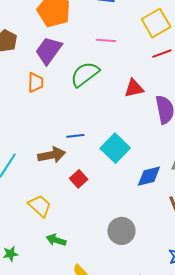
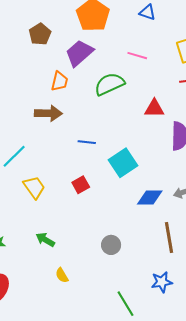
brown arrow: (52, 155) -> (48, 113), moved
yellow trapezoid: (40, 206) -> (34, 187), moved
gray circle: (121, 231) -> (111, 245), size x0.7

